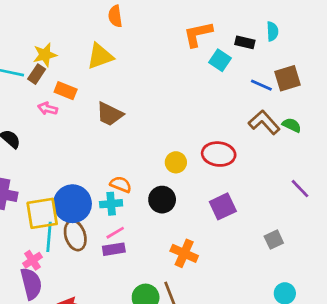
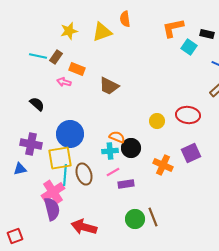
orange semicircle: (115, 16) -> (125, 19), moved
yellow star: (45, 55) -> (69, 31), moved
yellow triangle: (100, 56) -> (102, 32), moved
black circle: (162, 200) -> (131, 148), moved
blue circle: (72, 204) -> (70, 134), moved
purple rectangle: (114, 249) -> (126, 184), moved
orange cross: (184, 253) -> (163, 165), moved
pink cross: (32, 260) -> (53, 192), size x1.6

